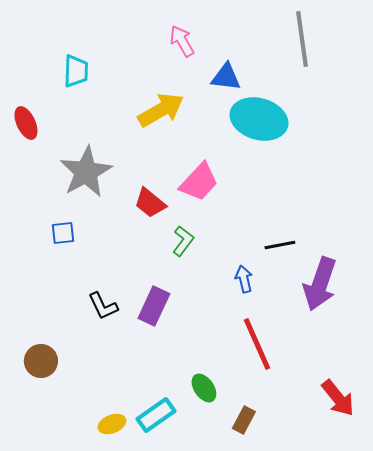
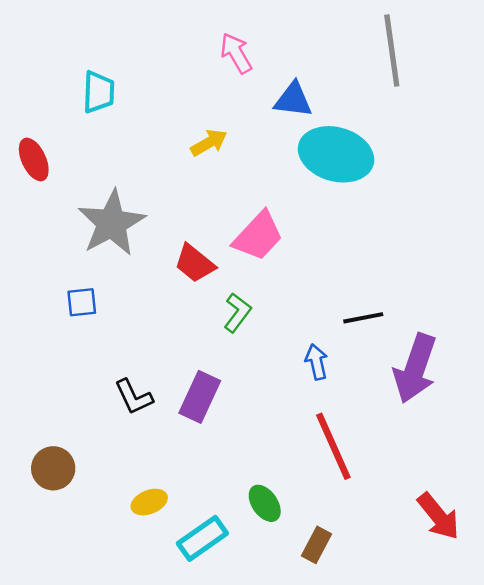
yellow arrow: (161, 110) -> (209, 143), size x0.6
yellow ellipse: (112, 424) -> (149, 502), moved

